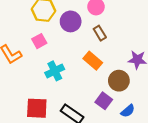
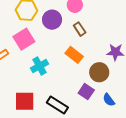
pink square: (39, 41) -> (24, 39), size x1.5
blue semicircle: (128, 111) -> (109, 100), turned 96

